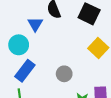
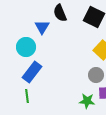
gray circle: (64, 74) -> (96, 75), moved

